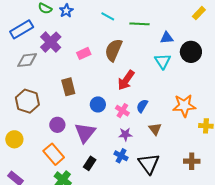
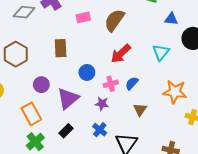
cyan triangle: (163, 61) -> (161, 52), moved
pink cross: (122, 111) -> (111, 84), turned 32
purple star: (125, 134) -> (102, 104), moved

